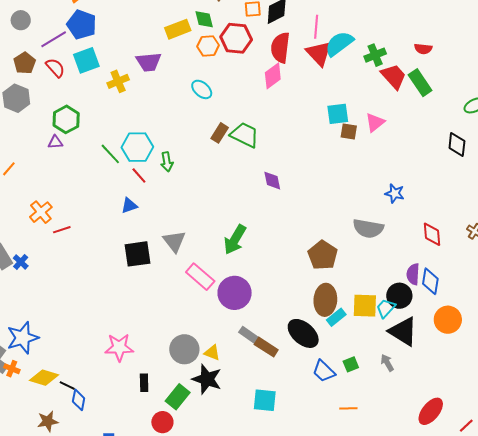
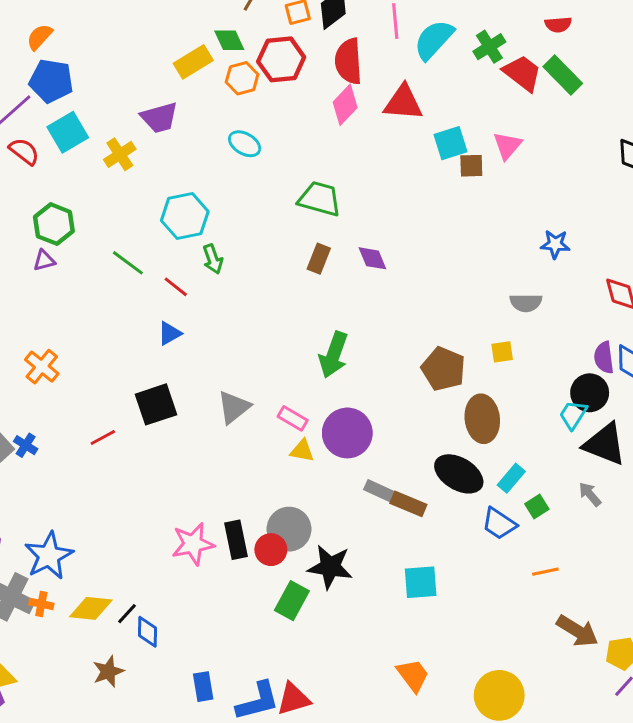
red triangle: (319, 53) -> (403, 103), moved, turned -32
brown rectangle: (220, 133) -> (319, 259), moved
cyan hexagon: (137, 147) -> (185, 216), moved
gray semicircle: (368, 228) -> (526, 303), size x0.7
red line: (62, 230) -> (103, 437), moved
gray triangle: (174, 241) -> (234, 407), moved, turned 40
black square: (137, 254) -> (156, 404), moved
brown pentagon: (323, 255) -> (443, 369), moved
pink rectangle: (200, 277) -> (293, 418), size x0.7
yellow square: (365, 306) -> (502, 352), moved, size x0.6
cyan rectangle: (336, 317) -> (511, 478), moved
yellow triangle: (212, 353) -> (302, 451), moved
black rectangle: (144, 383) -> (236, 540), moved, size x1.4
black line: (67, 385) -> (127, 614), turned -63
red circle: (162, 422) -> (271, 550), moved

